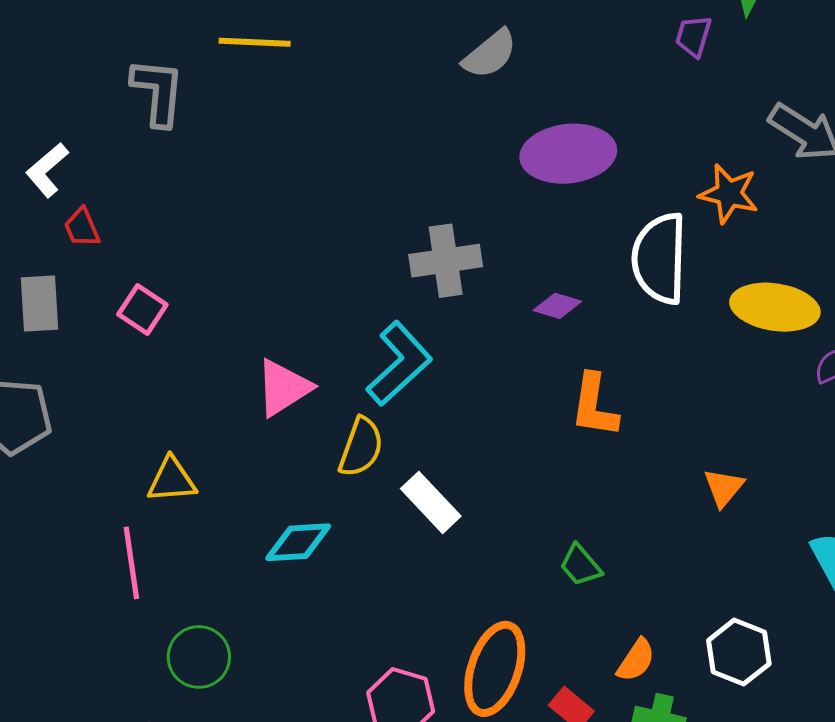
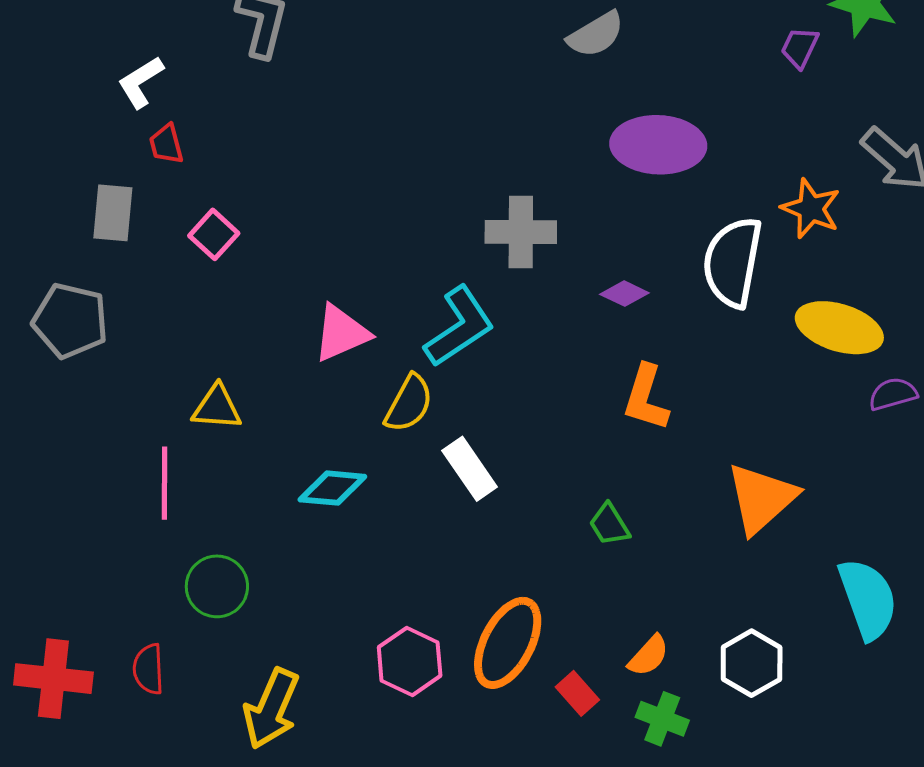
orange triangle: (724, 488) -> (761, 498), size x1.8
green trapezoid: (581, 565) -> (609, 524), moved

